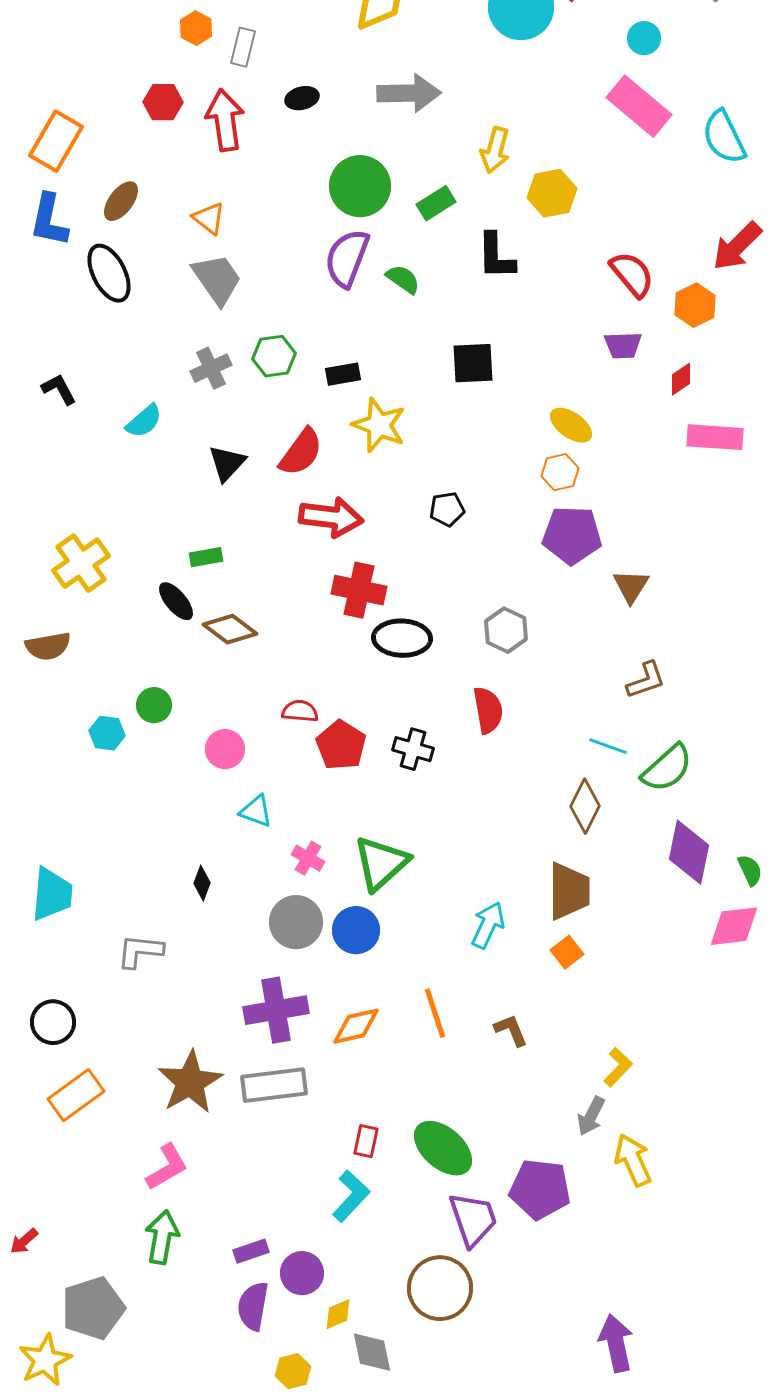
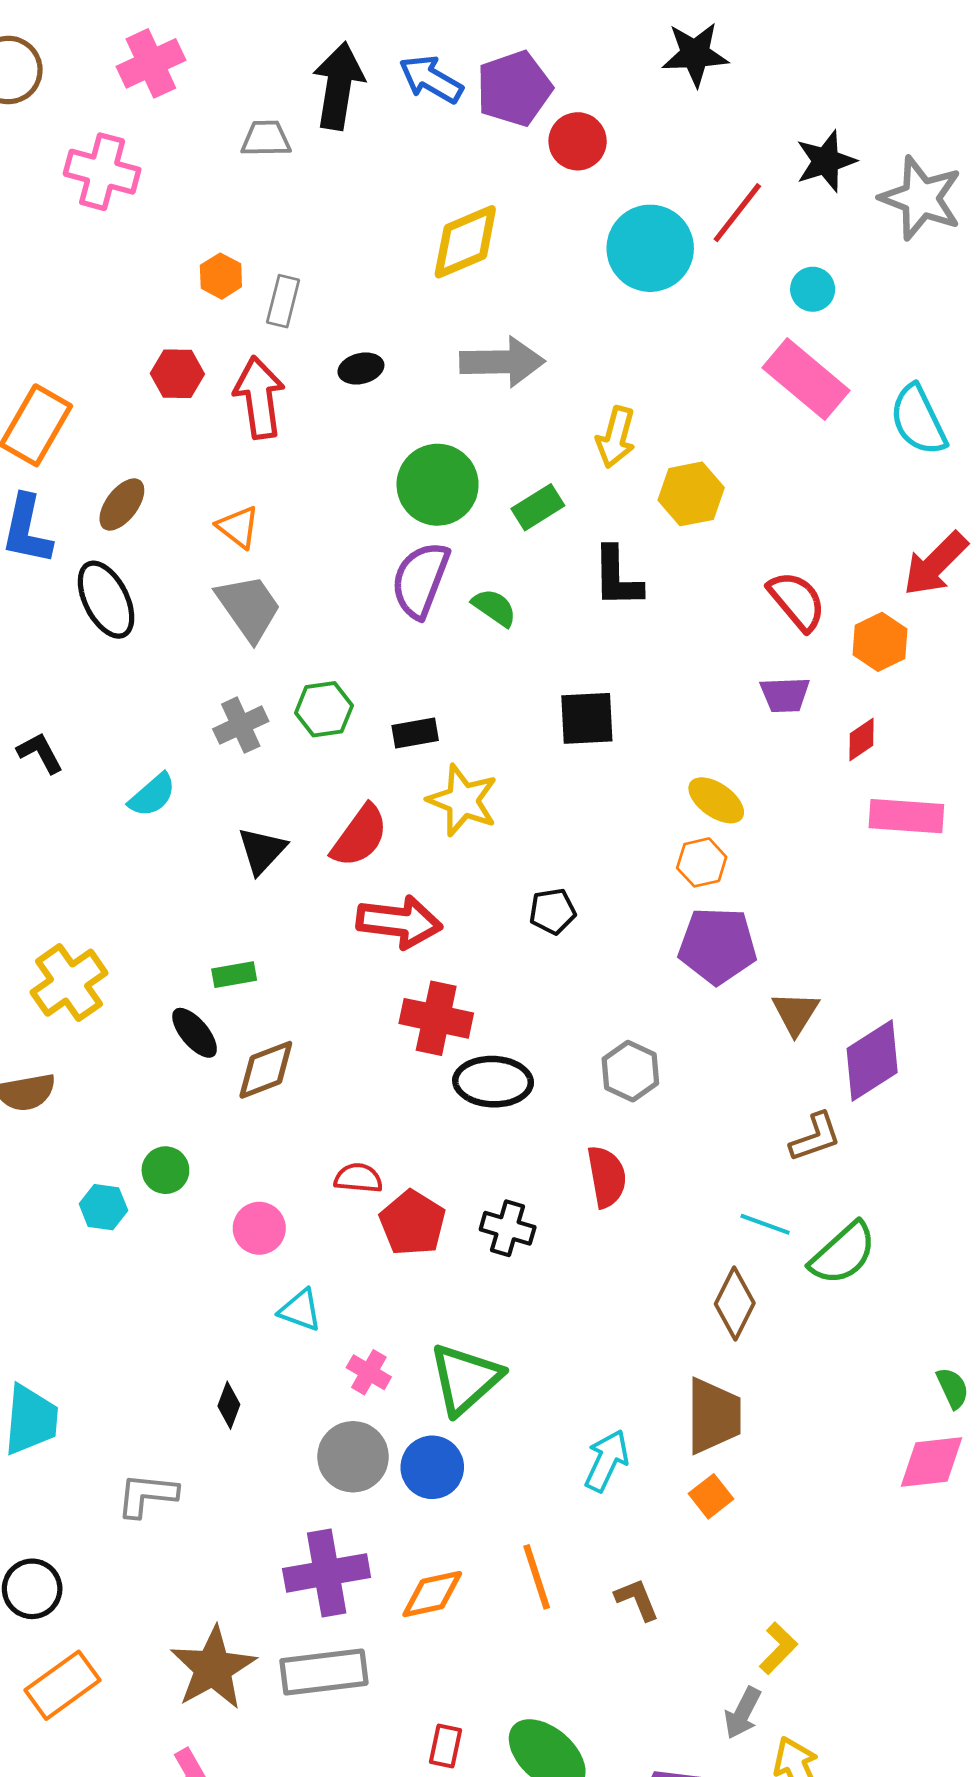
brown diamond: (230, 629) -> (266, 1070), turned -58
purple diamond: (689, 852) -> (872, 1061), moved, turned 46

